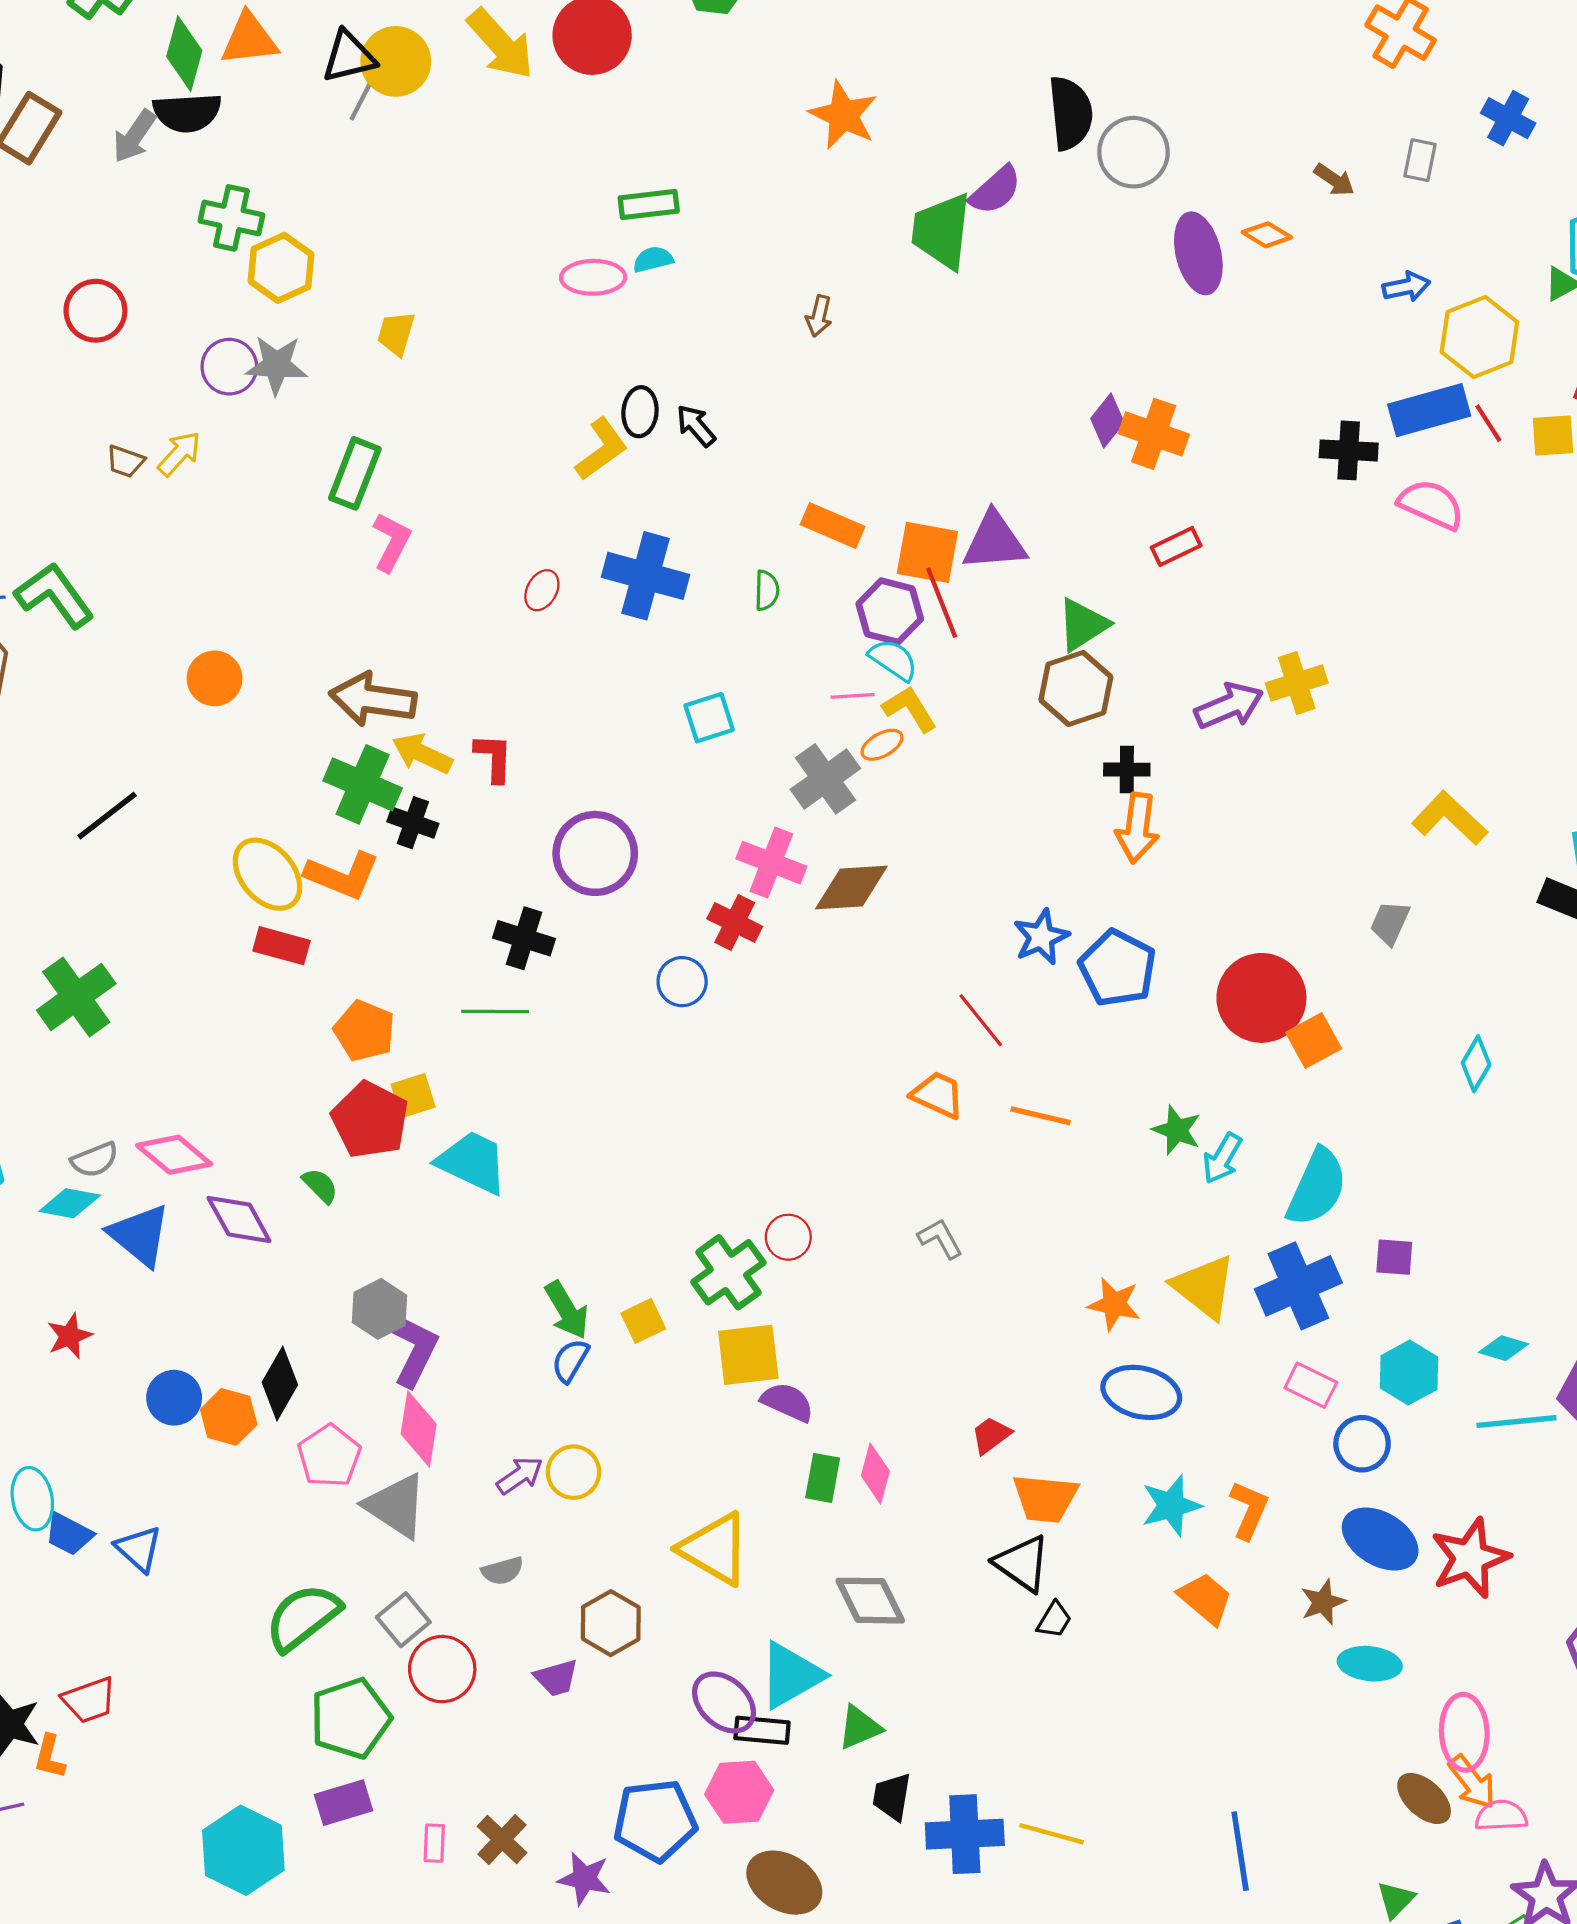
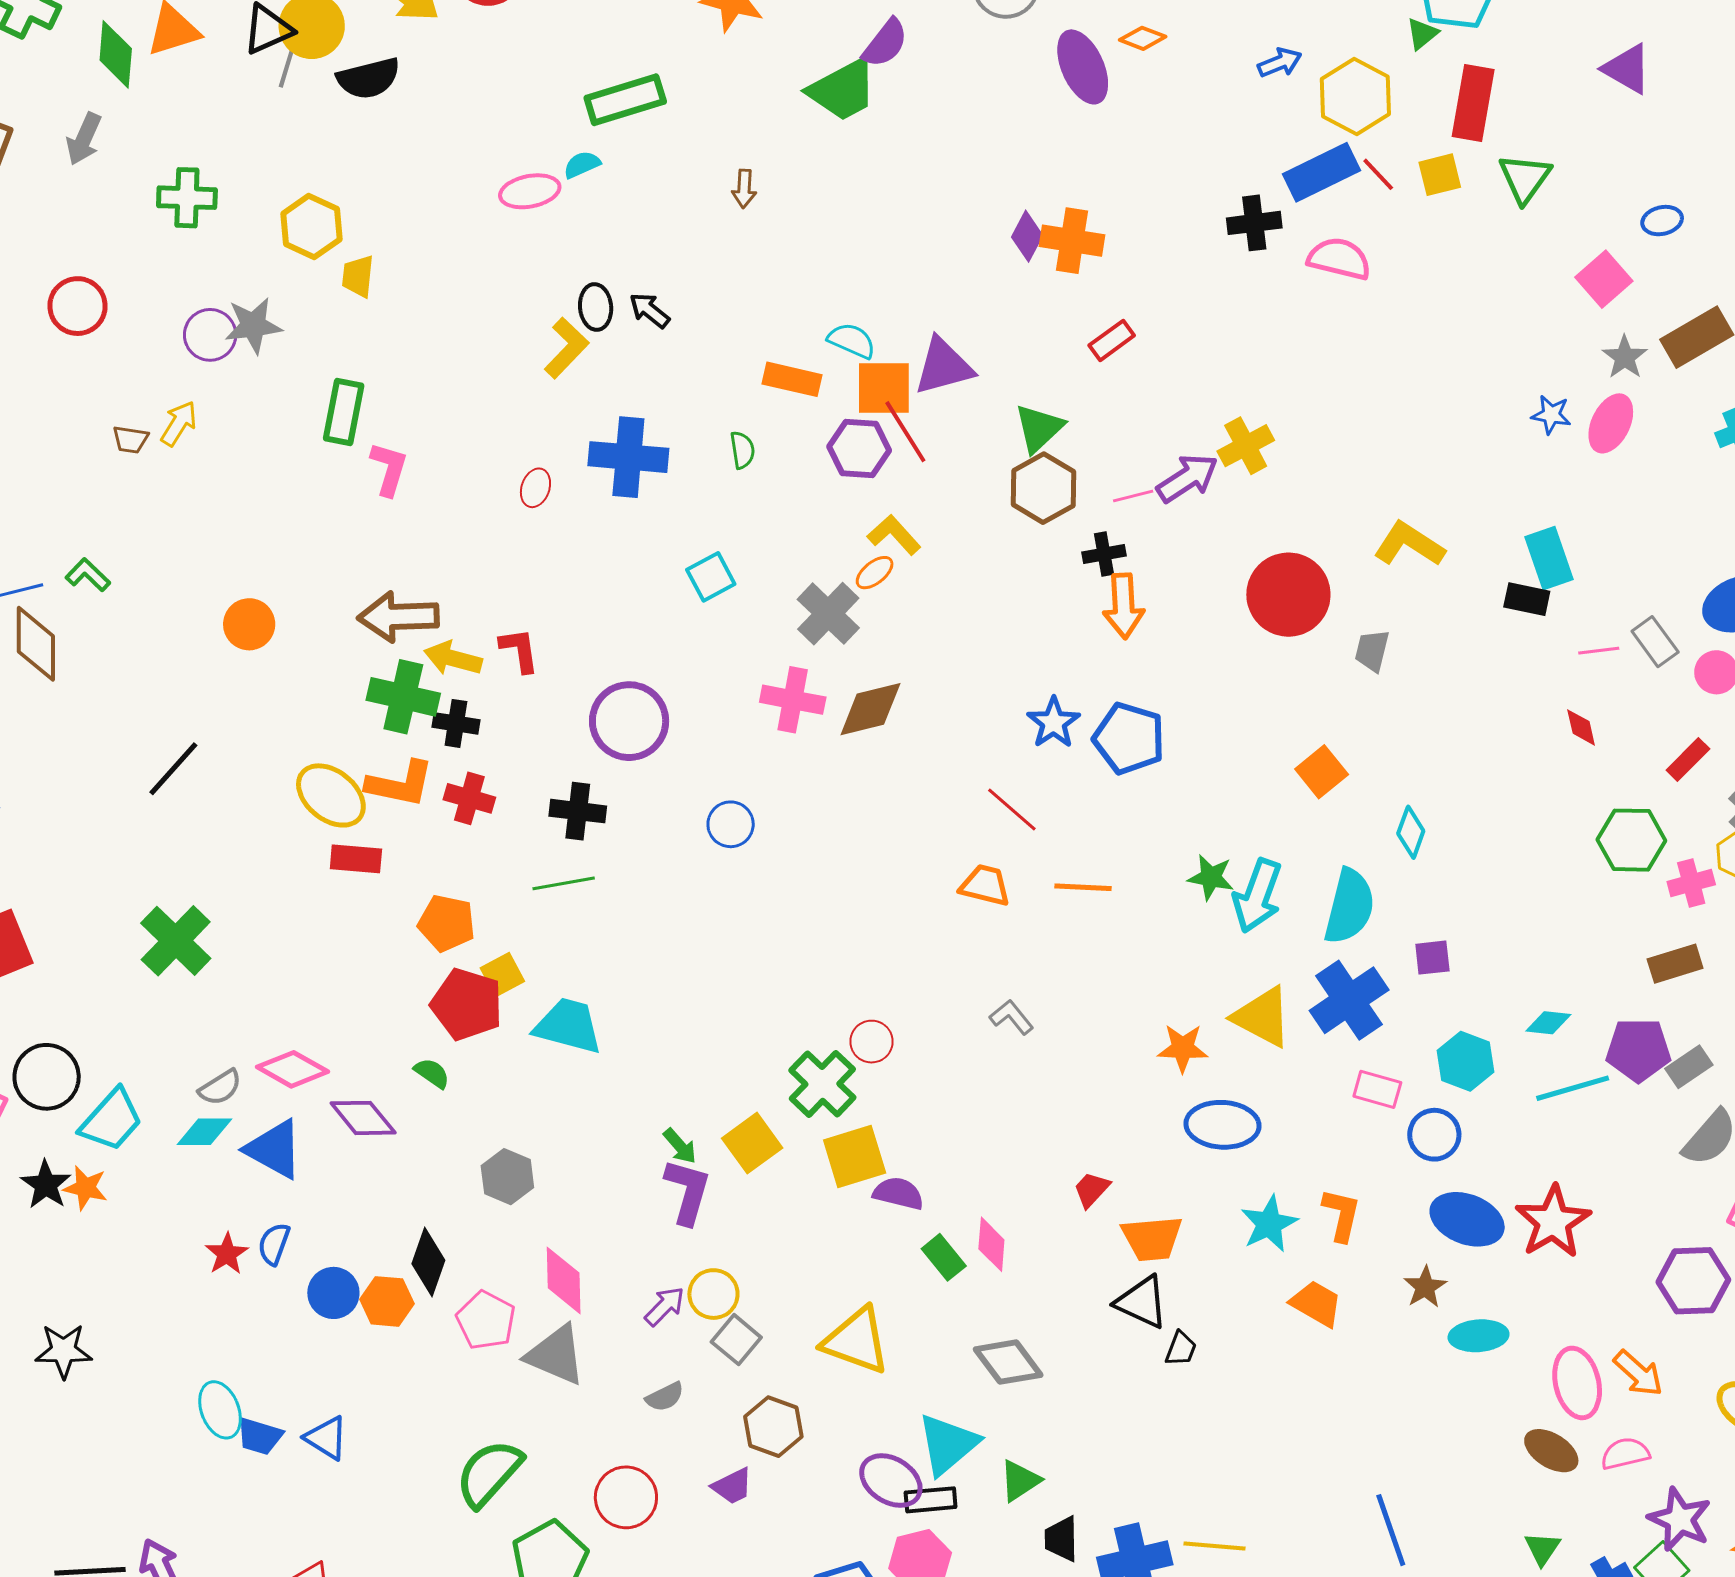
black semicircle: (187, 113) -> (369, 78), moved
green rectangle: (649, 205) -> (625, 100), moved, size x1.4
green trapezoid: (942, 231) -> (843, 90), turned -114
yellow hexagon: (281, 268) -> (311, 227), moved
green L-shape: (54, 595) -> (88, 575), size x0.6
cyan semicircle: (893, 660) -> (852, 341), moved
pink line: (853, 696) -> (1133, 496), moved
red cross: (735, 923) -> (469, 798), moved
red circle: (1261, 998) -> (1288, 595), moved
cyan diamond: (1476, 1064) -> (1411, 832), moved
cyan arrow: (1222, 1158) -> (1257, 896), size x1.5
green arrow: (567, 1310) -> (680, 1146), size x0.7
yellow square: (643, 1321) -> (752, 1143), size x1.4
purple L-shape: (415, 1351) -> (688, 1191), moved
blue semicircle: (570, 1361) -> (274, 1244), moved
green rectangle: (823, 1478) -> (944, 1257), turned -39
gray square: (403, 1620) -> (736, 1340), moved
orange arrow: (1472, 1782) -> (1638, 1373), moved

